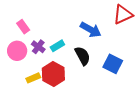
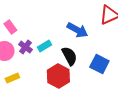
red hexagon: (53, 74) -> (58, 76), moved
yellow rectangle: (33, 78) -> (12, 78), moved

